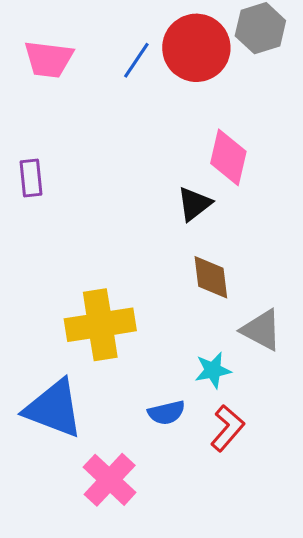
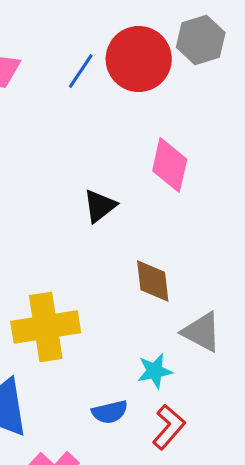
black triangle: (194, 204) -> (100, 206), moved

